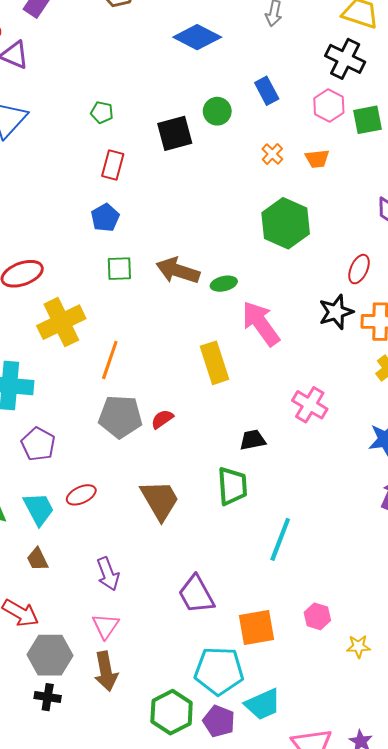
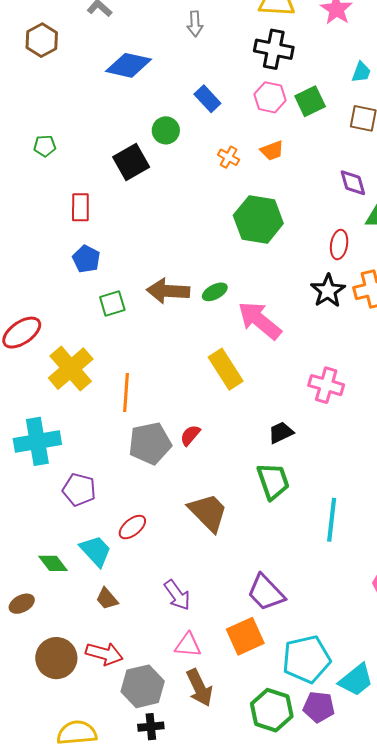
green pentagon: (102, 112) -> (45, 146), moved
pink triangle: (106, 626) -> (188, 645), turned -44
orange square: (257, 627) -> (245, 636), moved

